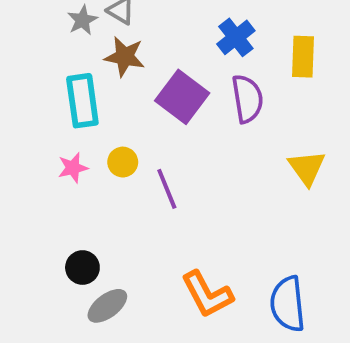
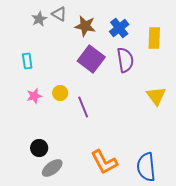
brown star: (125, 57) -> (85, 26), moved
cyan rectangle: (82, 101) -> (27, 61), moved, size x0.6

